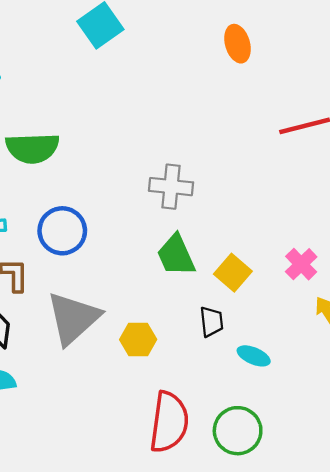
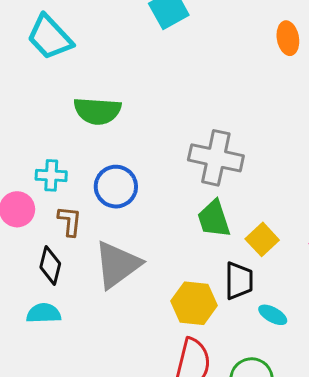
gray cross: (171, 187) -> (216, 158), size x1.4
black trapezoid: (212, 322) -> (239, 281), size x1.4
yellow hexagon: (138, 340) -> (194, 303), moved, size x1.4

